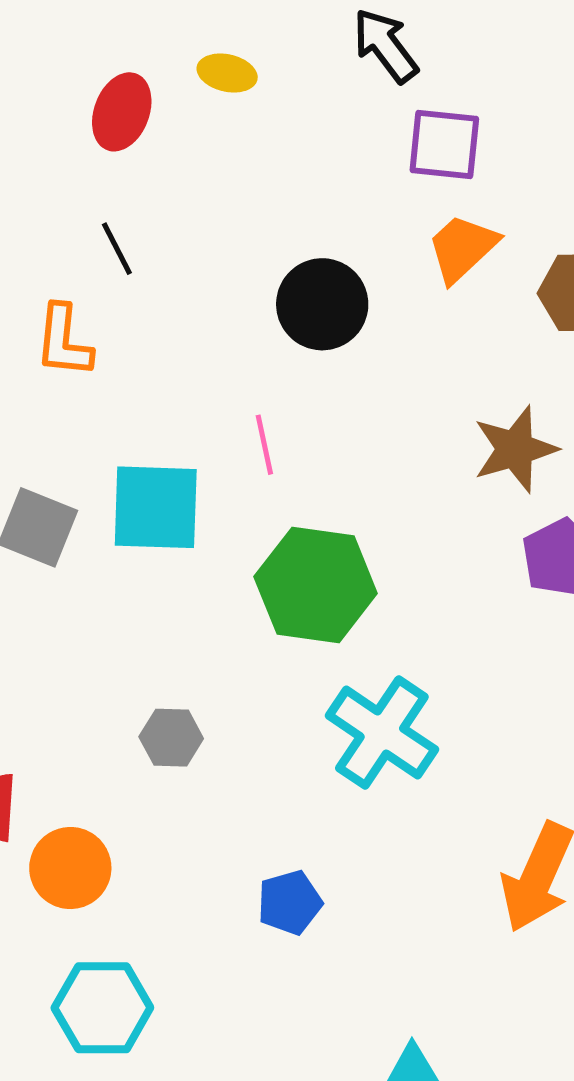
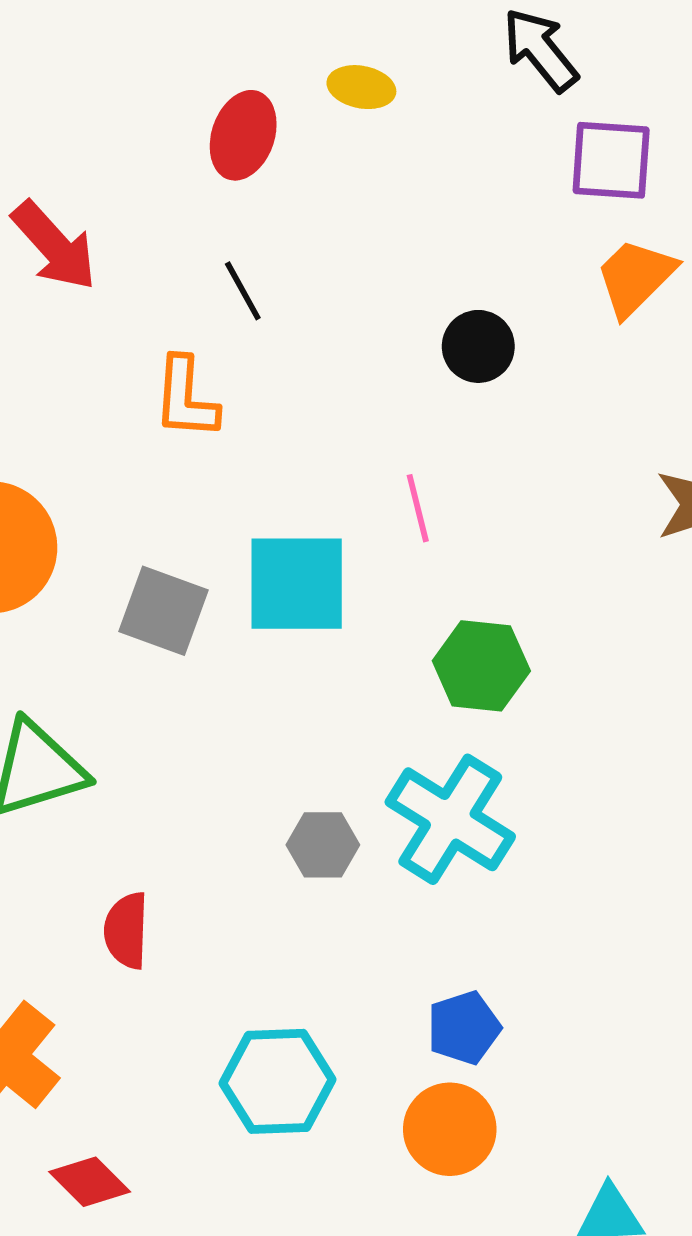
black circle: (322, 304) -> (478, 346), size x0.7
green hexagon: (316, 585) -> (481, 666), size x0.7
cyan cross: (382, 733) -> (450, 819), moved
orange circle: (70, 868) -> (450, 1129), moved
cyan hexagon: (102, 1008) -> (278, 1081), moved

